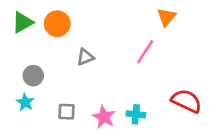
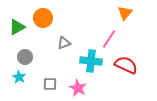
green triangle: (23, 22) -> (17, 27), moved
red semicircle: (186, 101) -> (126, 65), moved
cyan cross: (136, 114) -> (91, 61), moved, size x1.5

